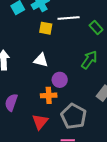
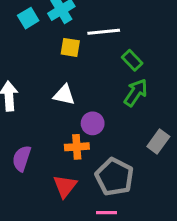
green rectangle: (96, 28) -> (132, 60), moved

